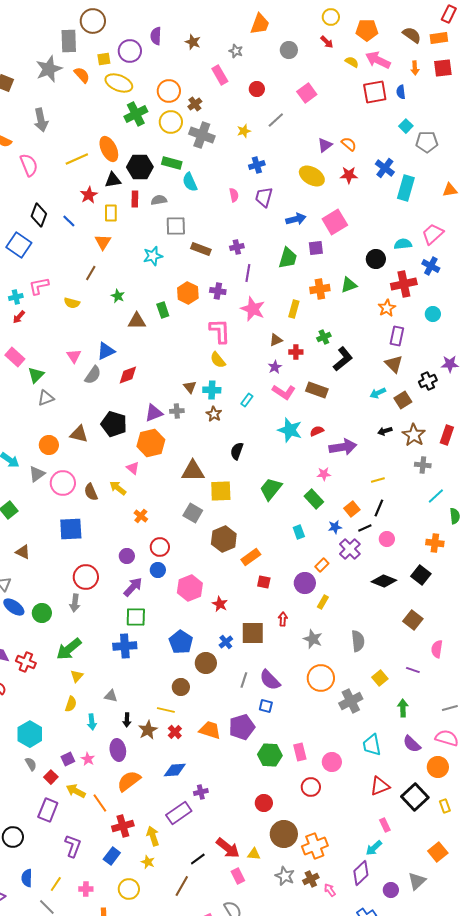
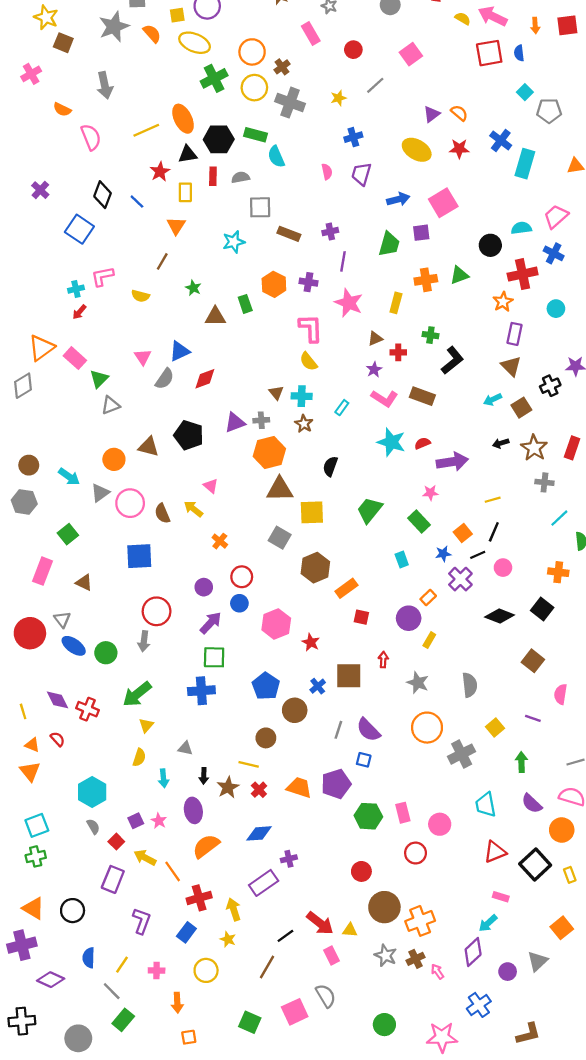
green cross: (324, 337) -> (430, 335), turned 32
orange hexagon: (151, 443) -> (269, 452), moved
pink rectangle: (385, 825) -> (501, 897), turned -48

